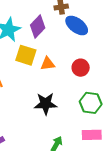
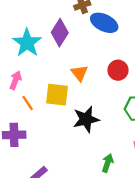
yellow square: (26, 55) -> (57, 95), moved
orange triangle: (48, 64) -> (79, 73), turned -49

